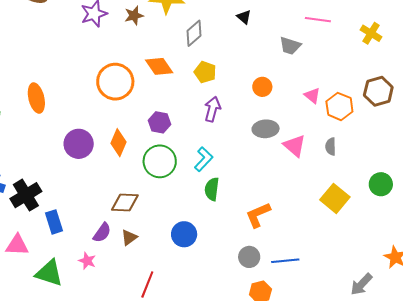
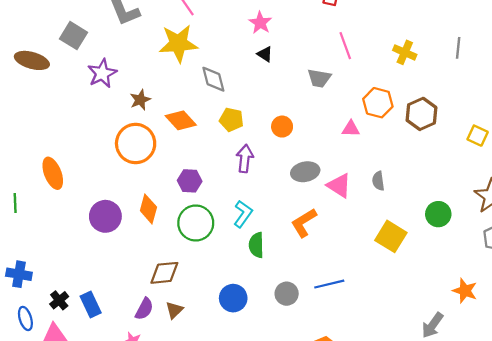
brown star: (134, 16) -> (140, 100), moved
pink line: (318, 20) -> (345, 46), turned 70
gray diamond: (194, 33) -> (213, 79), turned -56
orange circle: (262, 87) -> (282, 127), moved
pink triangle: (312, 96) -> (351, 129), turned -30
orange hexagon: (339, 106) -> (378, 103), moved
black cross: (26, 195) -> (59, 300), moved, size x0.6
orange L-shape: (258, 215) -> (304, 223), moved
gray circle: (249, 257) -> (287, 294), moved
blue line: (285, 261) -> (329, 284), moved

